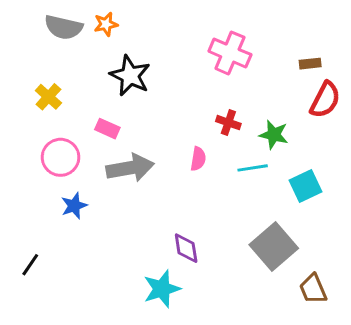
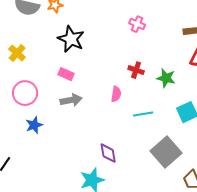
pink cross: (230, 53) -> (137, 24), size x0.6
pink rectangle: (107, 129) -> (66, 74), moved
gray arrow: (130, 168) -> (71, 100), size x0.7
cyan line: (253, 168) -> (143, 114), moved

